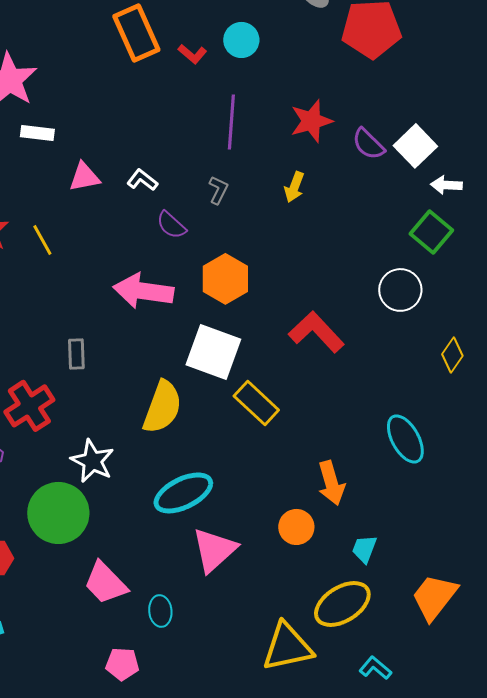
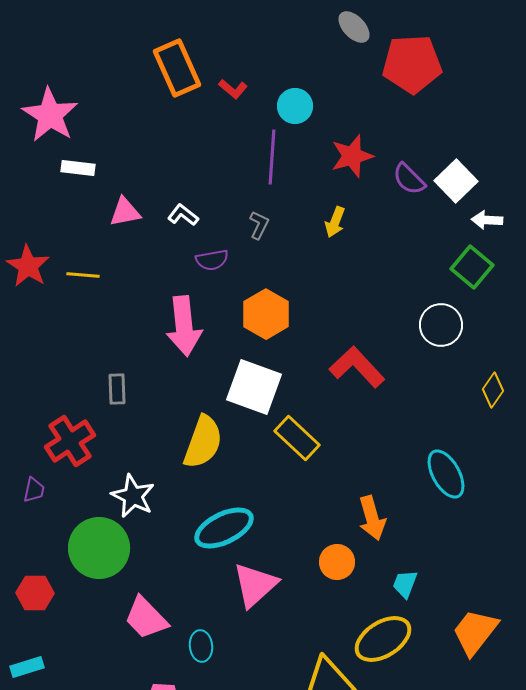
cyan circle: (241, 40) -> (295, 106), moved
purple semicircle: (171, 225) -> (212, 260), turned -52
yellow line: (42, 240) -> (83, 275), turned -56
pink arrow: (143, 291) -> (184, 326), turned -104

